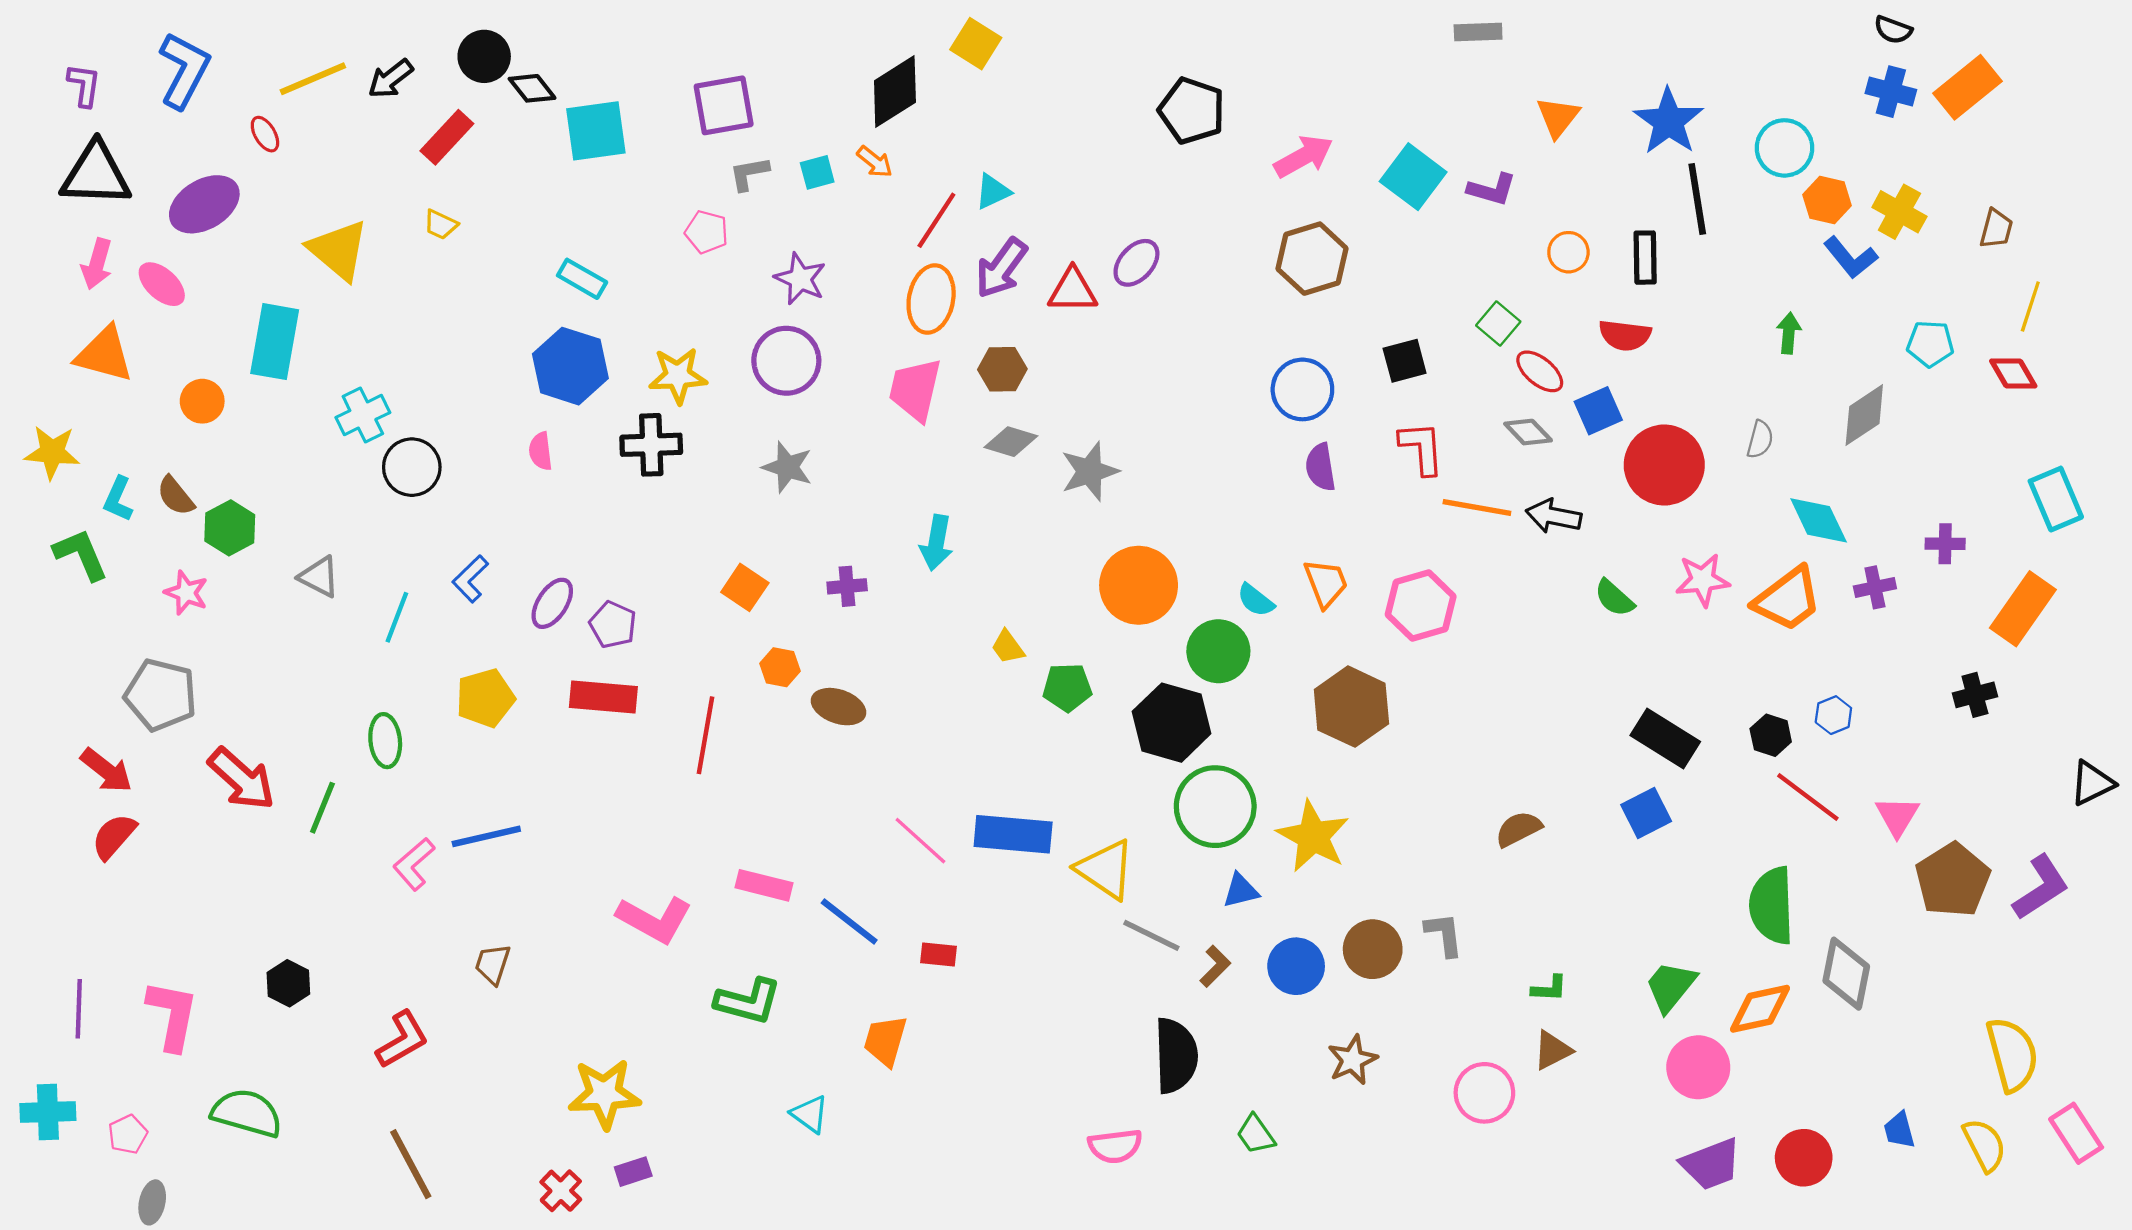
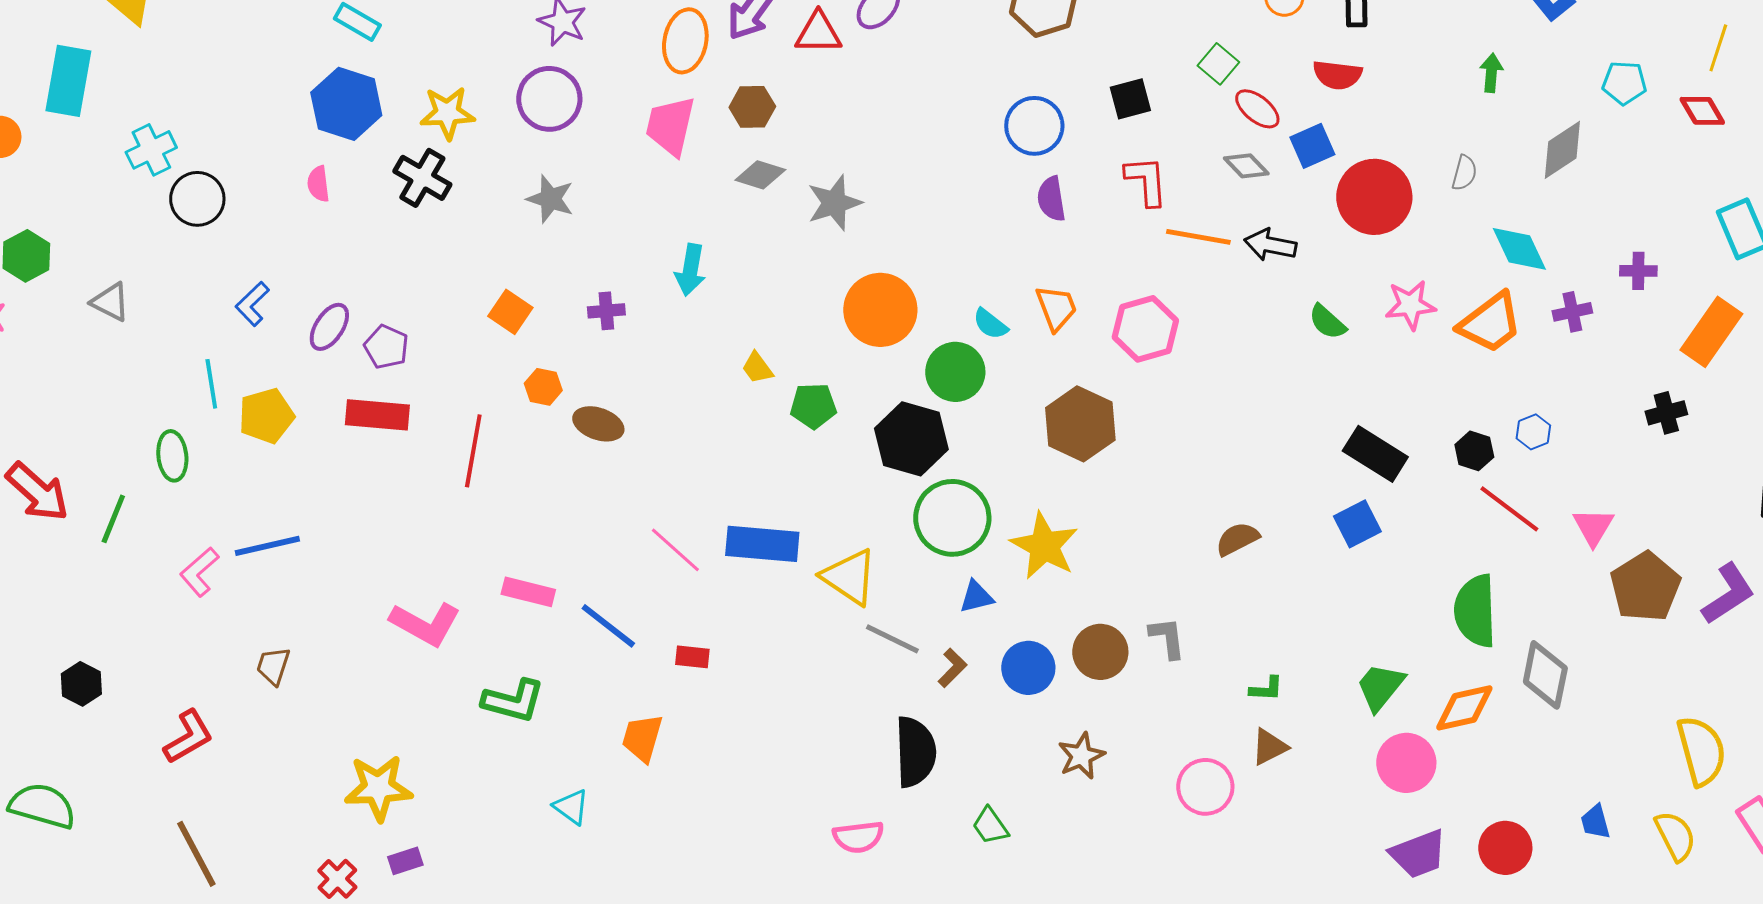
black cross: (651, 445) -> (422, 178), turned 32
cyan line: (397, 617) -> (211, 384), moved, turned -30

